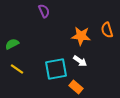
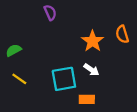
orange star: (81, 36) -> (93, 41), turned 30
orange rectangle: (76, 87) -> (87, 99), turned -40

